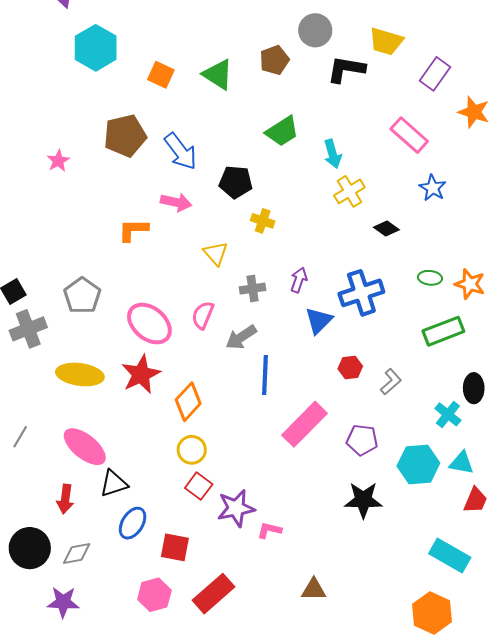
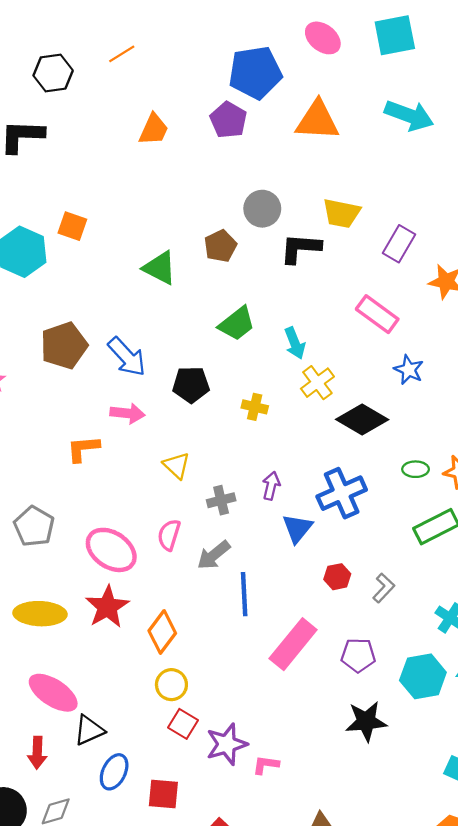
orange square: (161, 75) -> (72, 226), moved
yellow cross: (263, 221) -> (255, 407), moved
black diamond: (386, 229) -> (362, 420), size x1.8

